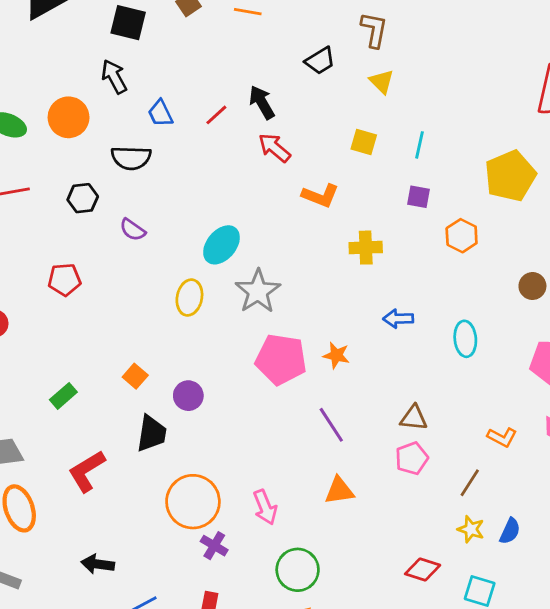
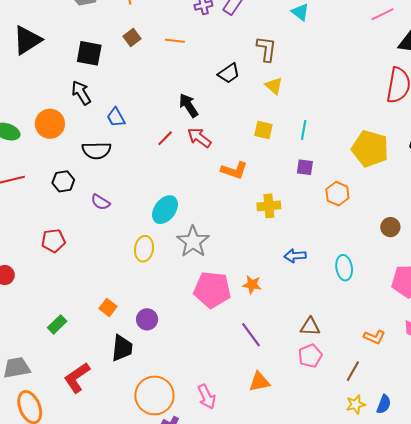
red line: (216, 115) -> (165, 138), moved
yellow pentagon: (510, 176) -> (370, 149), turned -30
yellow star: (471, 529) -> (356, 404), turned -30

